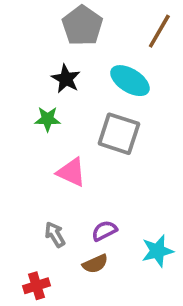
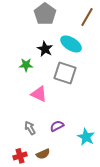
black star: (66, 79) -> (45, 49), moved
cyan star: (157, 251) -> (86, 137), turned -30
brown semicircle: (95, 264) -> (43, 154), moved

